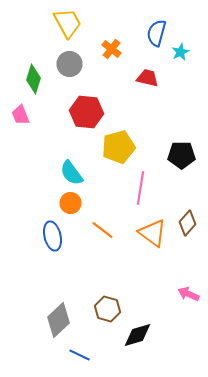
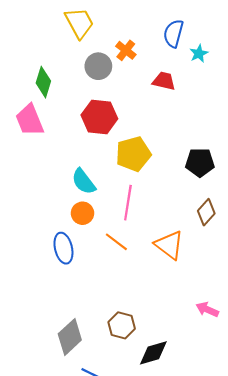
gray circle: (70, 64) -> (98, 66), moved
pink trapezoid: (20, 115) -> (30, 120), size x1.5
pink line: (140, 188) -> (128, 203), moved
brown diamond: (188, 223) -> (206, 212), moved

